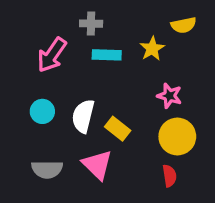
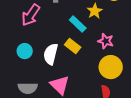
cyan rectangle: (107, 55) -> (78, 24), moved, turned 42
yellow rectangle: (118, 129) -> (73, 46), moved

